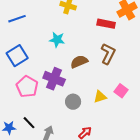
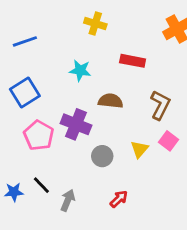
red rectangle: (106, 24) -> (133, 61), moved
brown L-shape: (108, 54) -> (160, 105), moved
brown semicircle: (79, 62) -> (111, 101), turned 30
yellow triangle: (100, 97) -> (140, 149), turned -32

